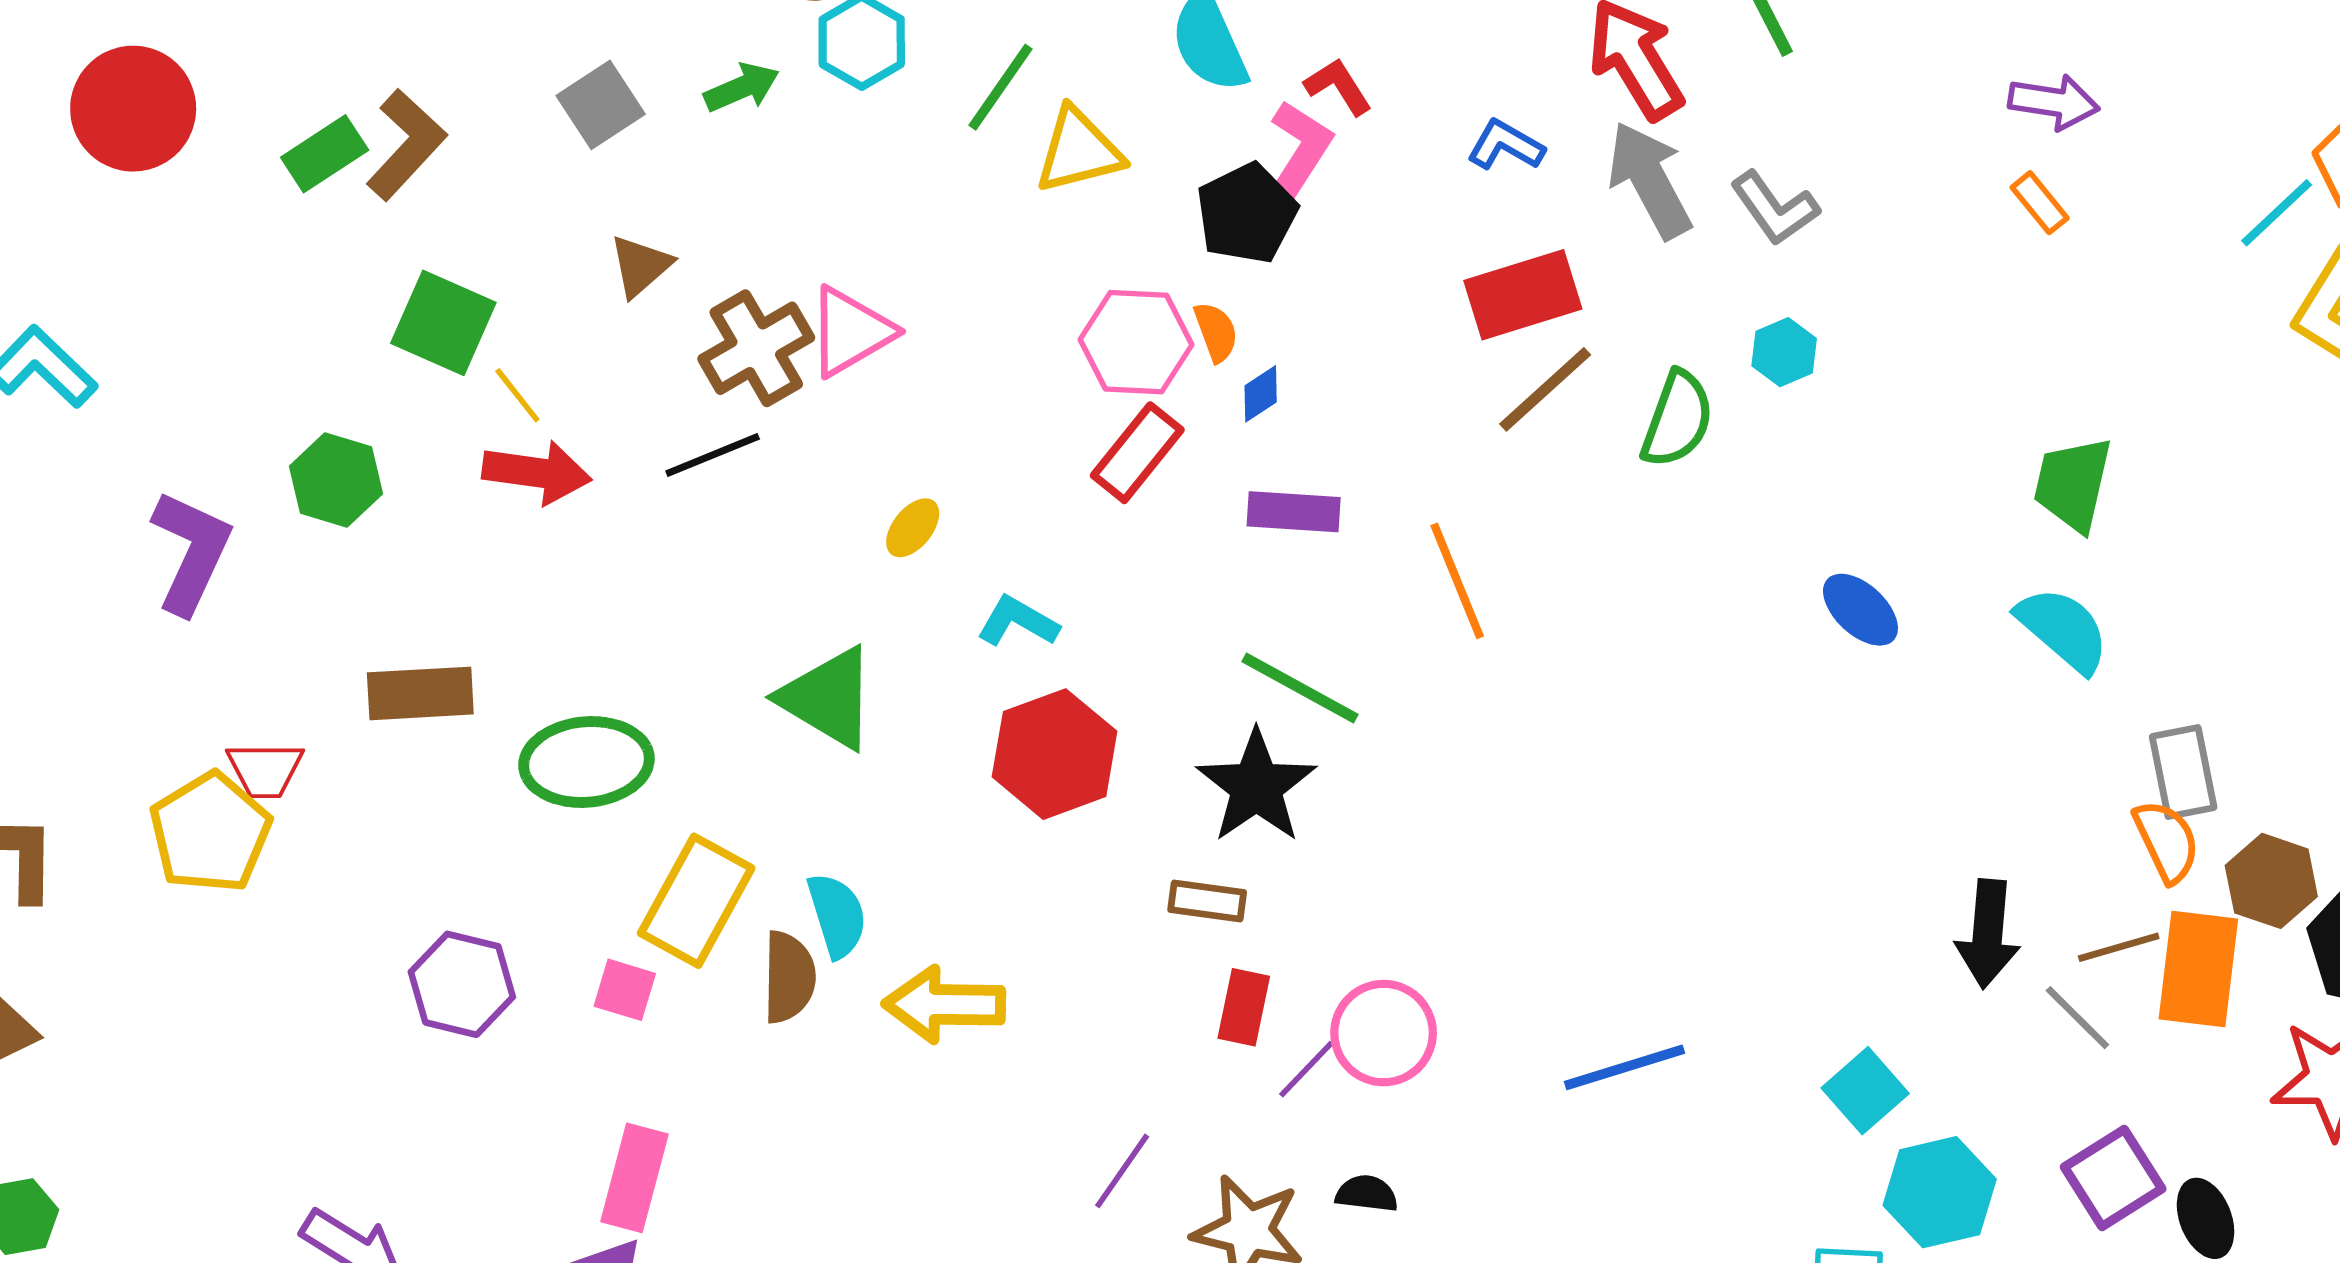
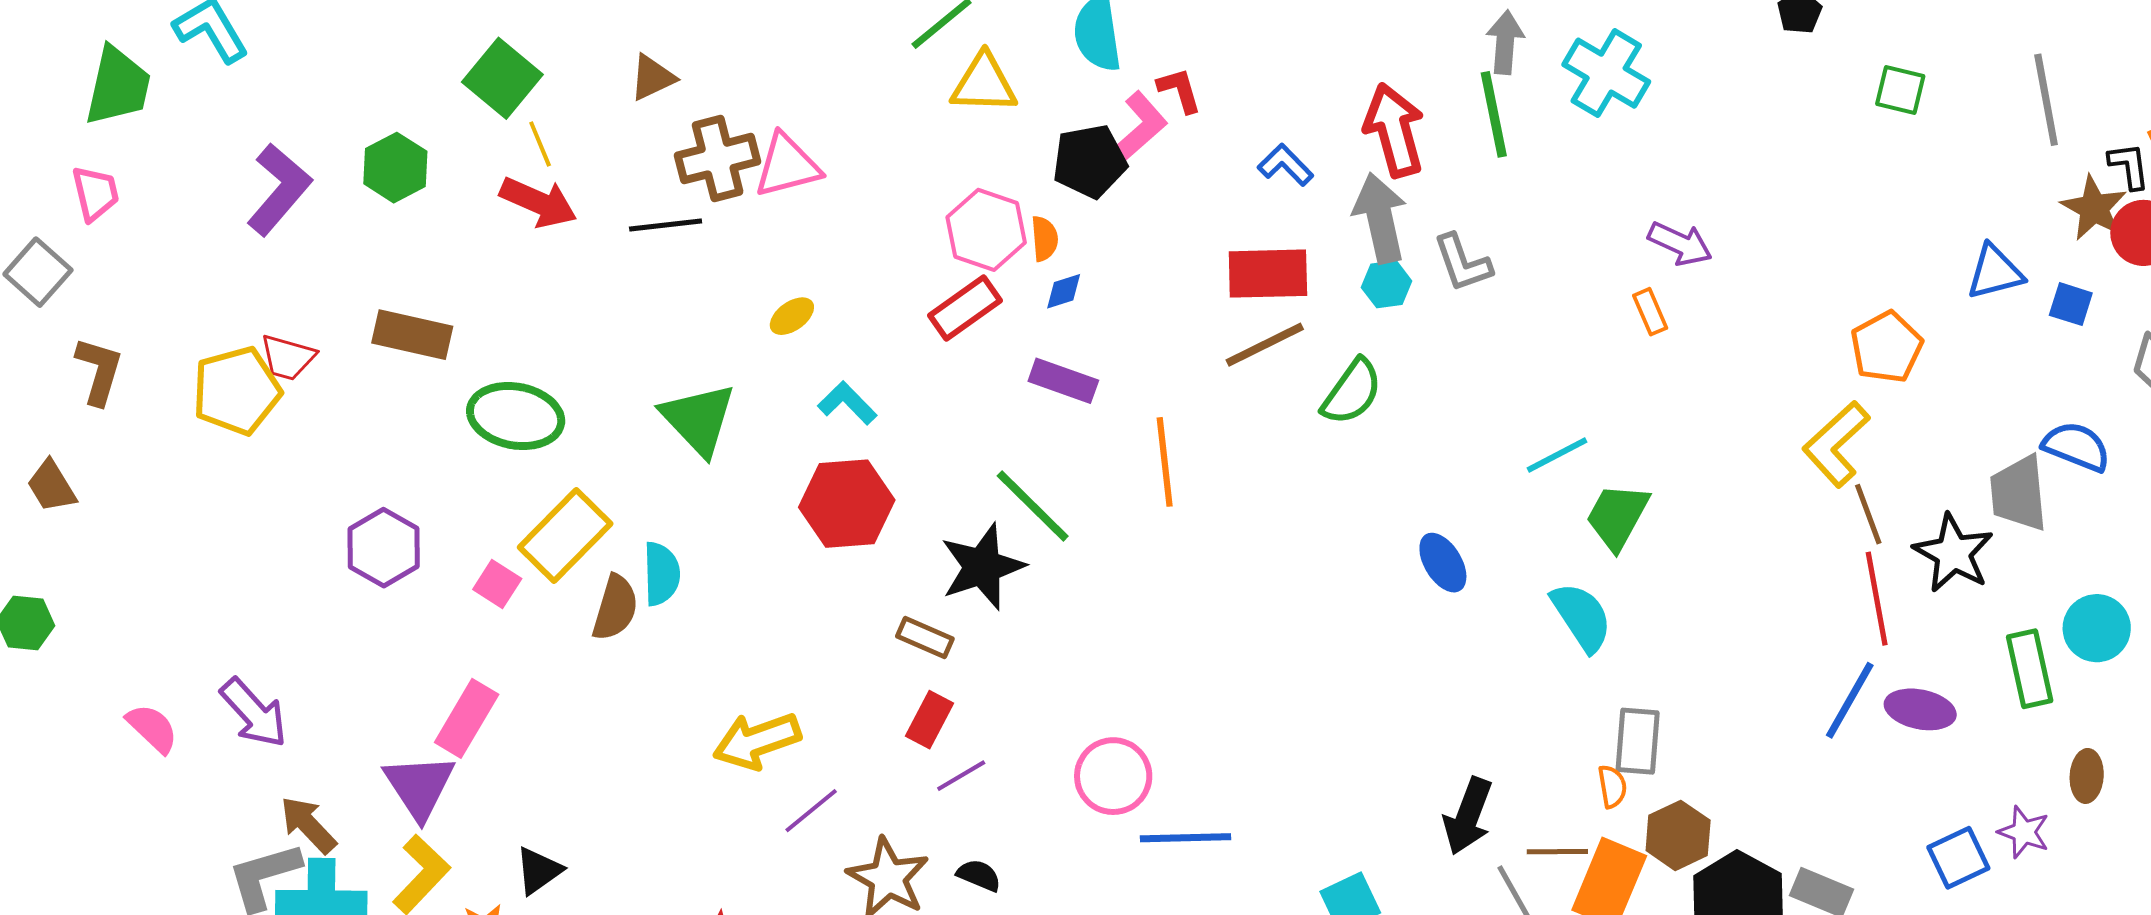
cyan line: (2277, 213) -> (1557, 455), moved
cyan hexagon: (1784, 352) -> (1387, 284), moved
orange semicircle: (2167, 841) -> (1612, 787), size x0.7
yellow arrow: (944, 1005) -> (757, 741), moved, turned -36
pink circle: (1384, 1033) -> (1113, 776), moved

